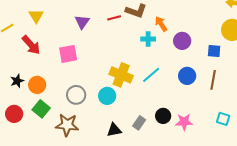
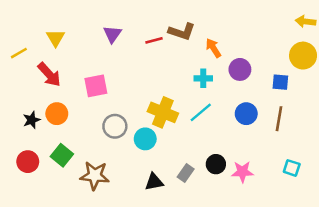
purple triangle: (82, 22) -> (112, 34), moved
cyan cross: (148, 39) -> (203, 78), moved
orange circle: (37, 85) -> (57, 114), moved
gray circle: (76, 95) -> (115, 126), moved

